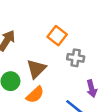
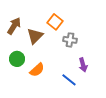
brown triangle: (36, 69) -> (35, 36), moved

